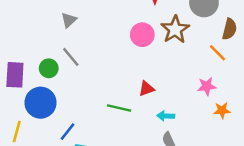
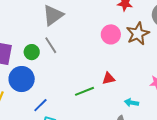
gray triangle: (69, 20) -> (53, 15), size x1.6
green line: (119, 108) -> (85, 91), turned -42
cyan arrow: (166, 116) -> (131, 103), moved

